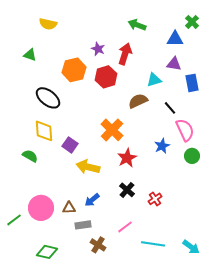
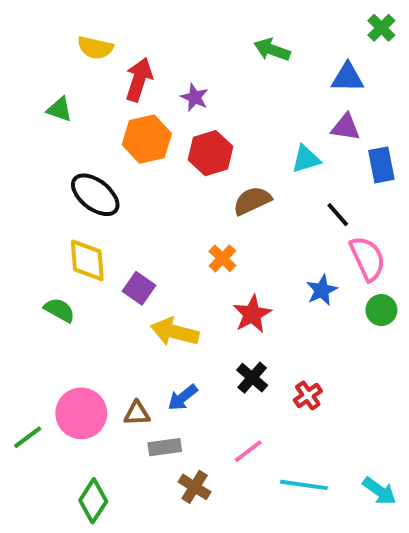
green cross: (192, 22) -> (381, 28), moved
red arrow: (125, 54) -> (139, 79), moved
brown semicircle: (138, 101) -> (252, 201), moved
orange cross: (112, 130) -> (222, 258), size x0.6
green diamond: (47, 252) -> (93, 501), turned -70

